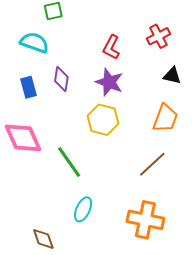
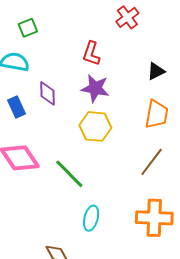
red cross: (158, 36) -> (127, 17), moved
black triangle: (172, 76) -> (156, 71), turned -30

